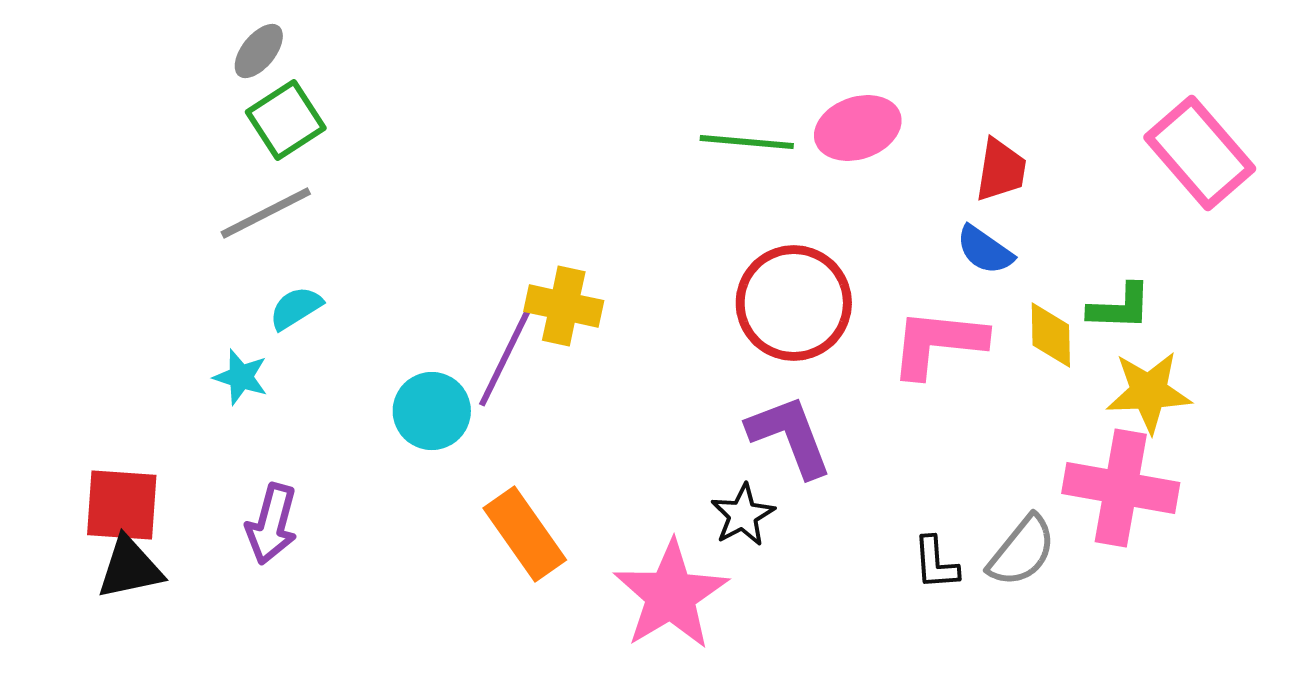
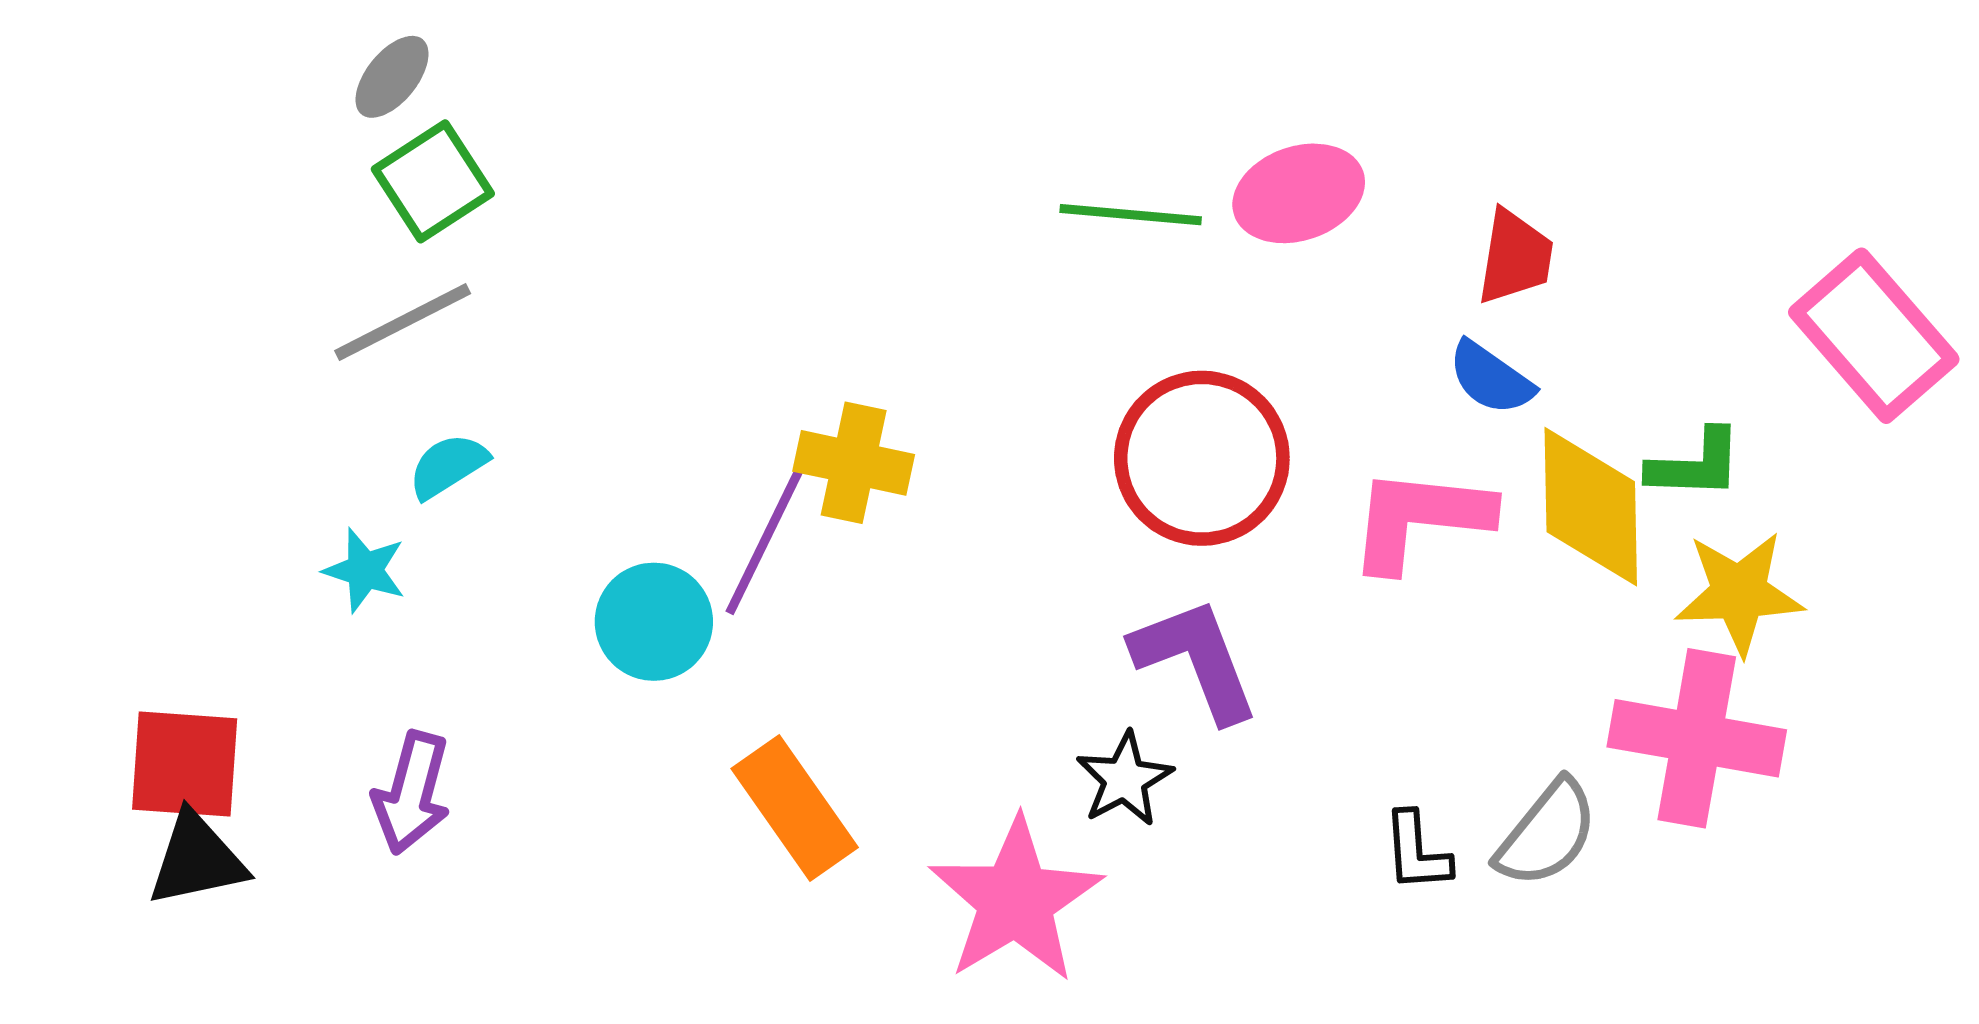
pink rectangle: (1200, 153) -> (1874, 336), moved
yellow diamond: (1051, 335) -> (1591, 507), size x1.6

